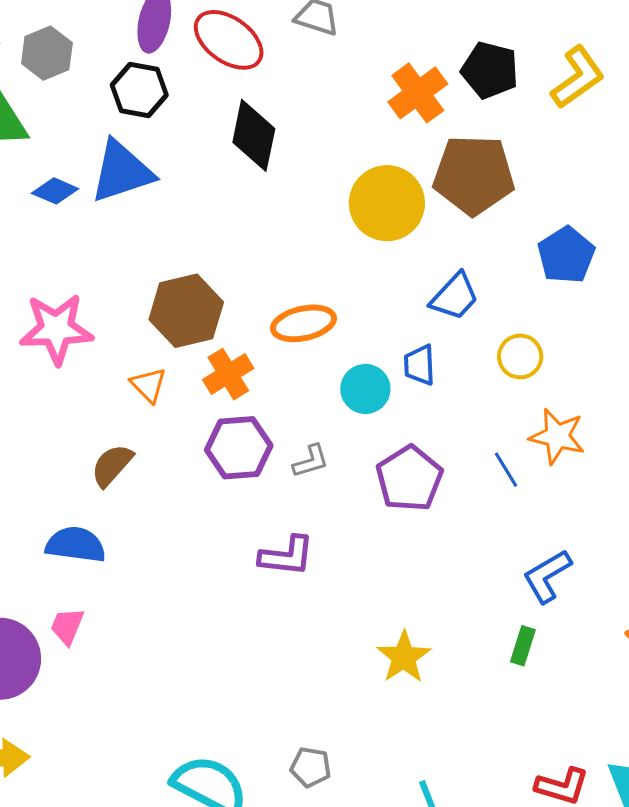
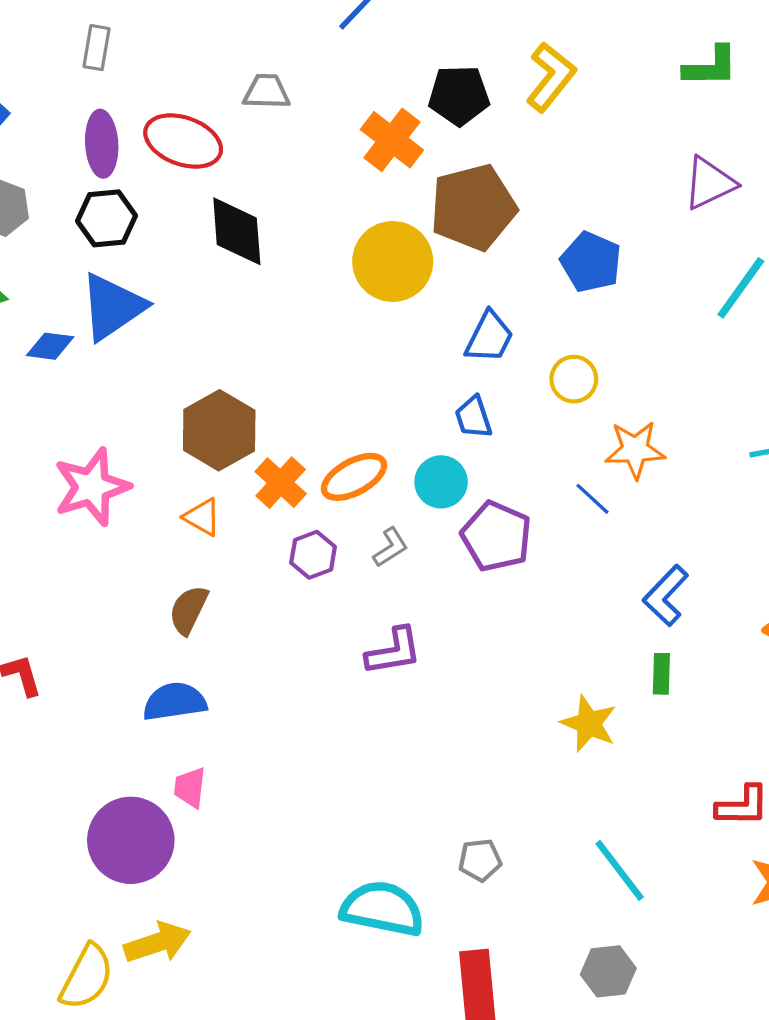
orange ellipse: (304, 323) -> (354, 477), moved
cyan circle: (365, 389) -> (441, 482), moved
purple hexagon: (239, 448) -> (313, 555), size x0.7
yellow star: (404, 657) -> (589, 724), moved

